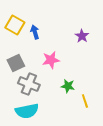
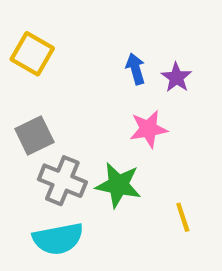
blue arrow: (35, 32) -> (136, 69), moved
pink star: (51, 60) -> (148, 129), moved
green star: (68, 86) -> (118, 185), moved, size x1.5

